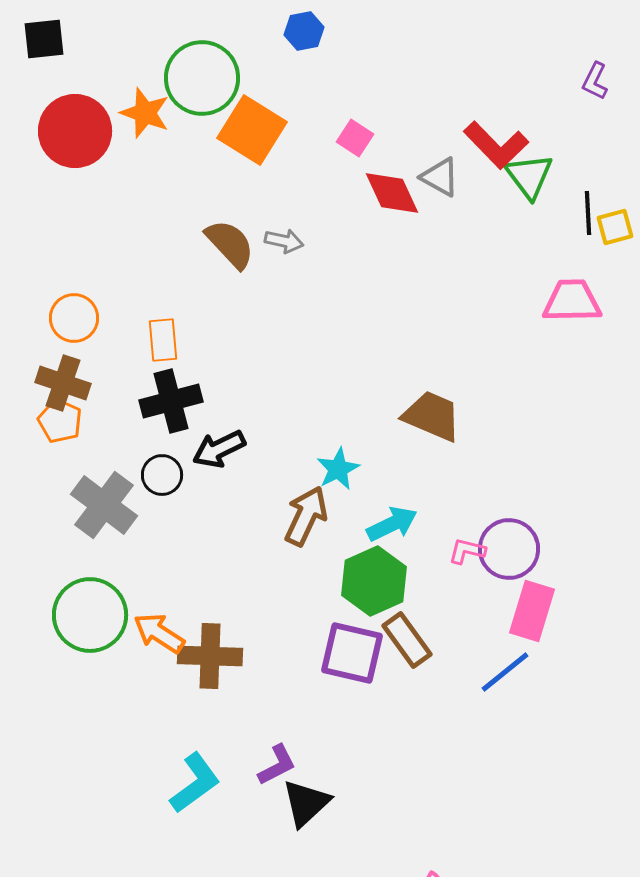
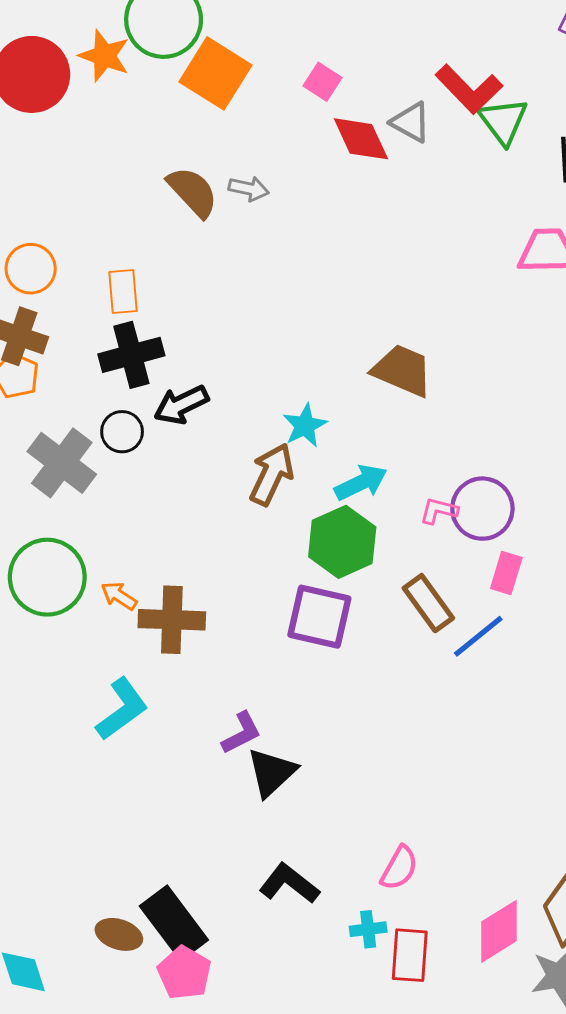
pink rectangle: (532, 611) -> (506, 573), size x0.7
orange arrow: (159, 633) -> (119, 596), size x0.7
brown rectangle: (407, 640) -> (428, 603), moved
cyan L-shape: (195, 783) -> (122, 709), moved

